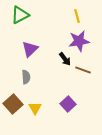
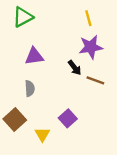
purple triangle: (30, 49) -> (34, 56), turned 36
purple square: (68, 104) -> (68, 118), moved
yellow triangle: (35, 108) -> (42, 135), moved

